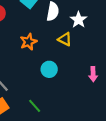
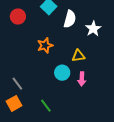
yellow triangle: (65, 39) -> (78, 56), moved, turned -40
pink arrow: (93, 74) -> (82, 79), moved

